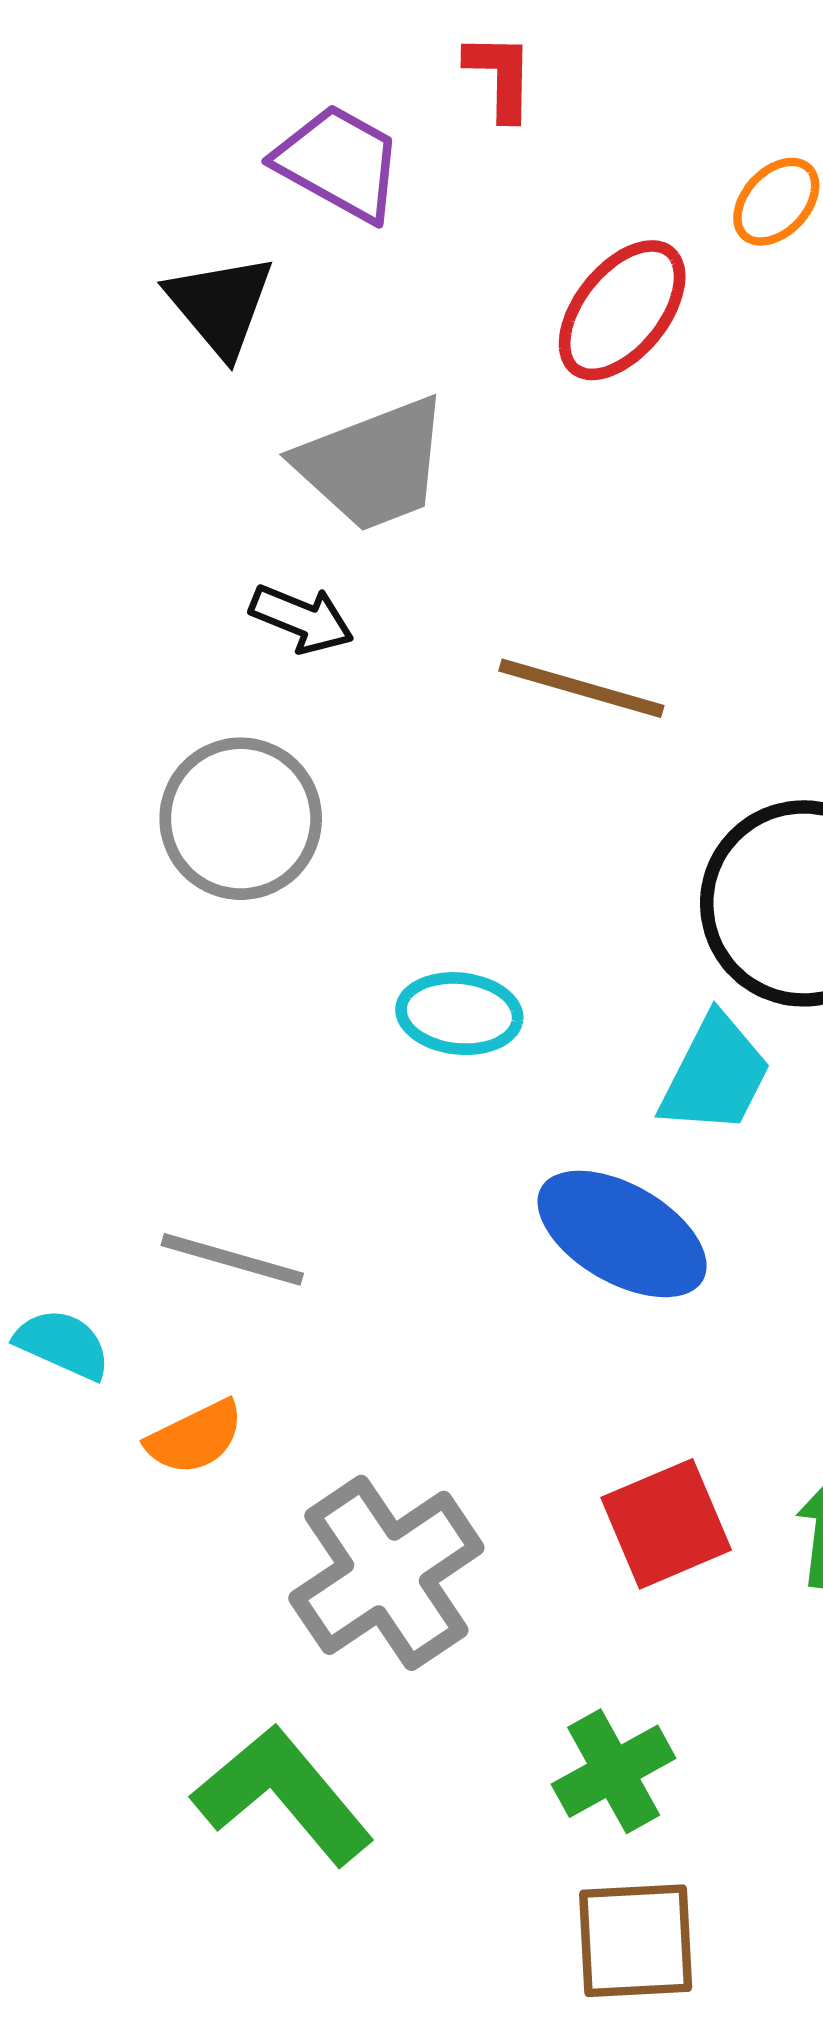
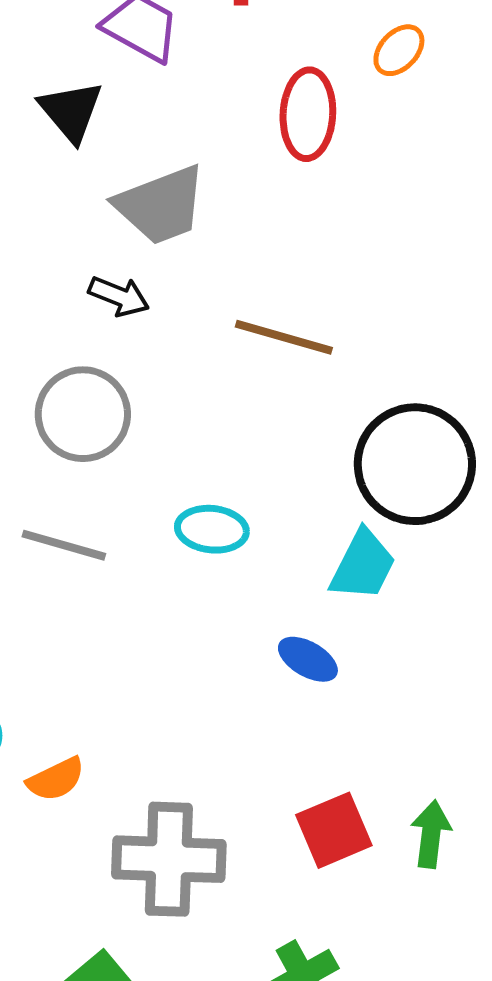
red ellipse: (622, 310) -> (308, 114), turned -36
blue ellipse: (622, 1234) -> (308, 659), size x0.6
gray line: (232, 1259) -> (64, 545), moved
gray cross: (386, 1573) -> (169, 859), turned 36

